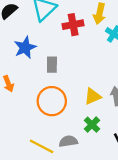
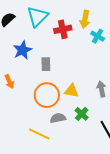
yellow triangle: (93, 96) -> (71, 91), moved, turned 35
gray semicircle: (68, 141) -> (58, 118), moved

